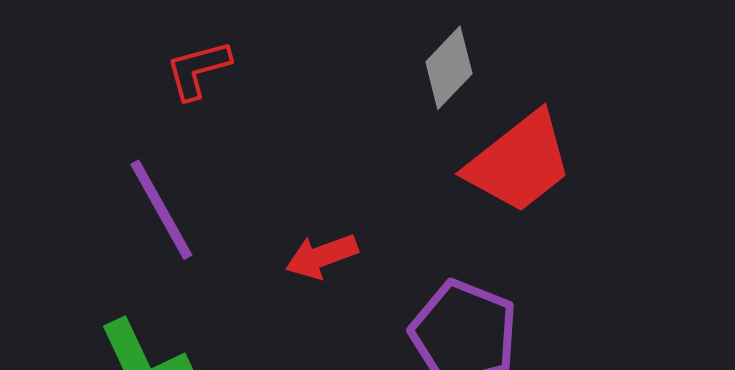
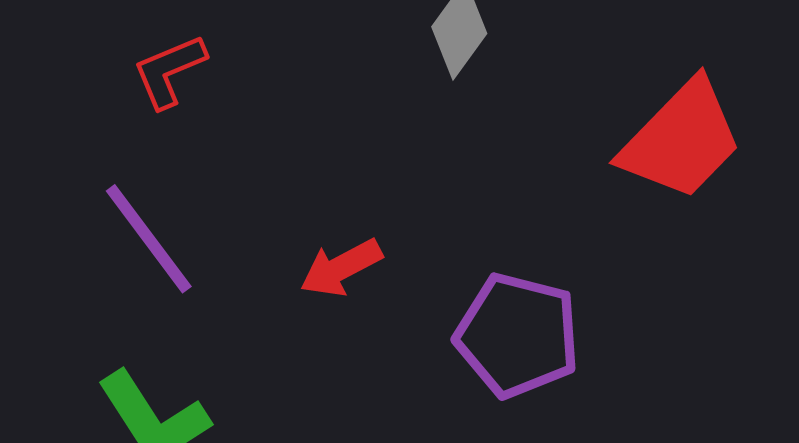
red trapezoid: (519, 163) -> (681, 140), moved

